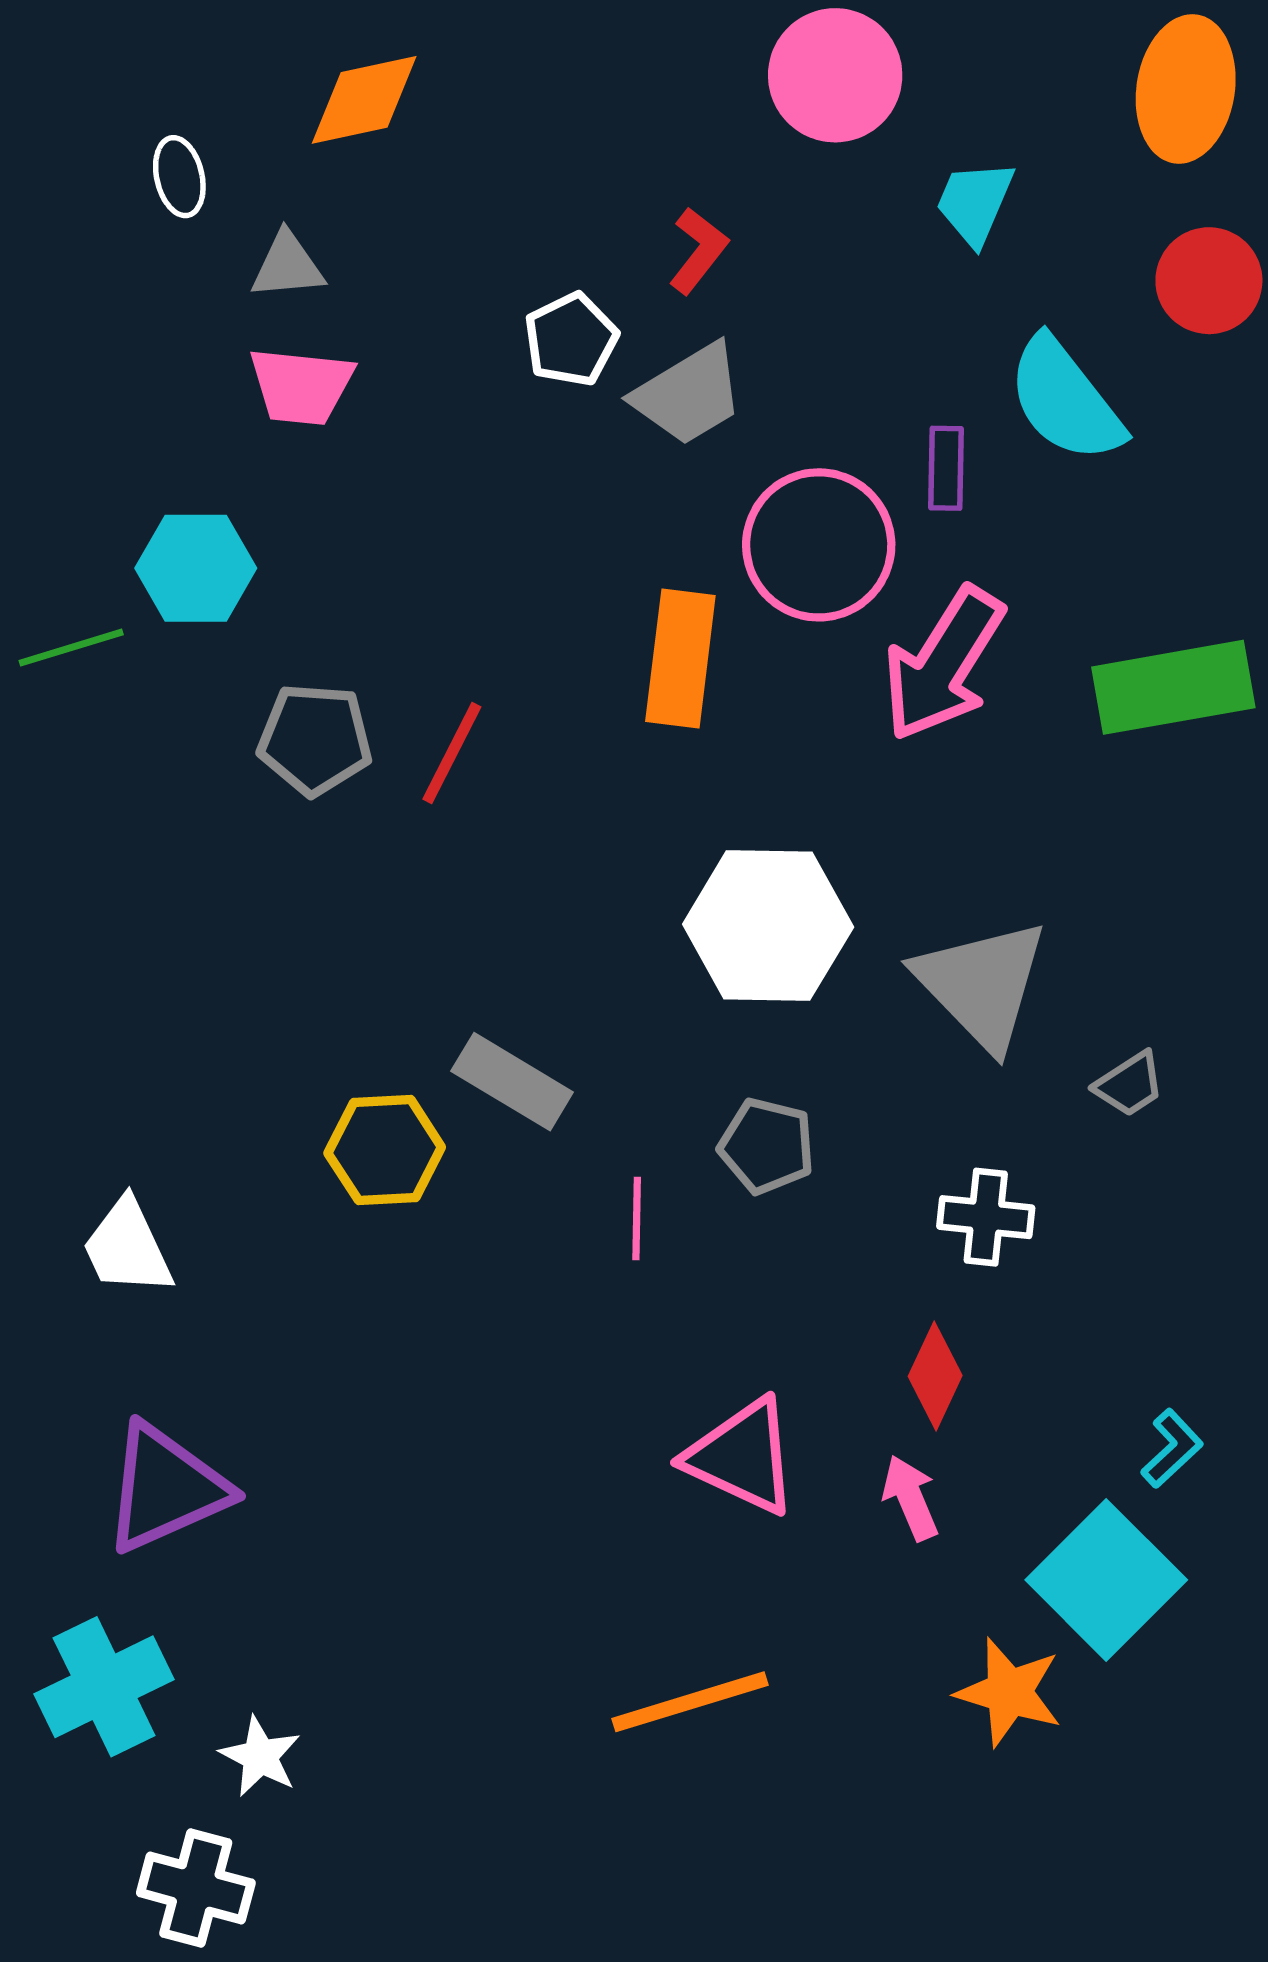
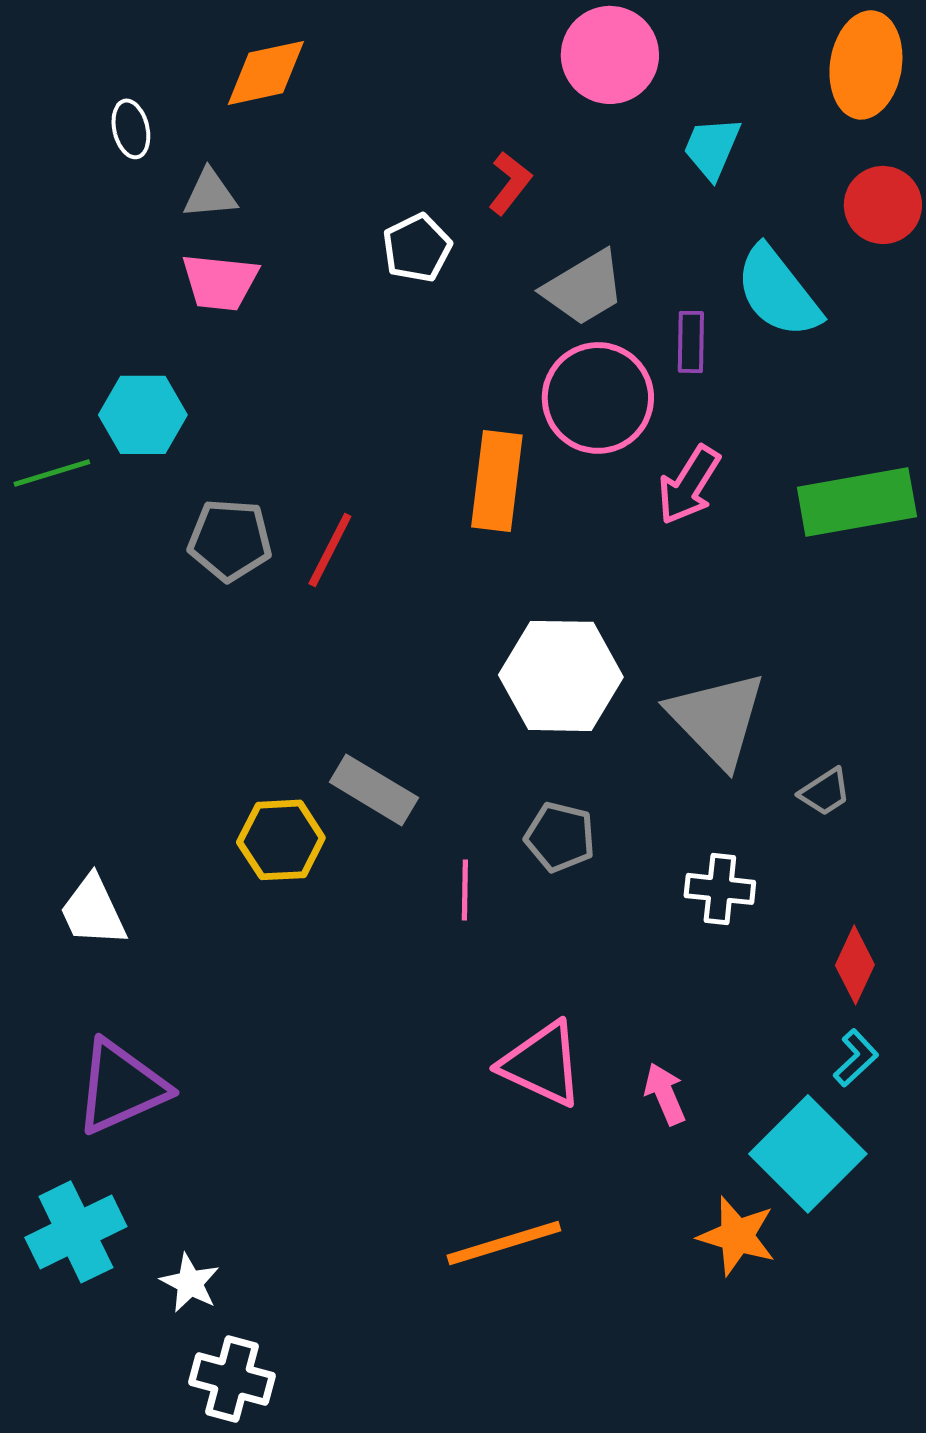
gray trapezoid: (689, 394) -> (584, 288), moved
pink arrow: (943, 664) -> (689, 485), size x0.7
red diamond: (935, 1376) -> (855, 965), moved
white cross: (196, 1888) -> (232, 1379), moved

